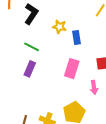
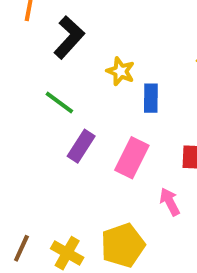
purple rectangle: (30, 69) -> (81, 146), moved
pink arrow: (94, 87) -> (170, 202), turned 152

